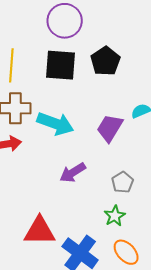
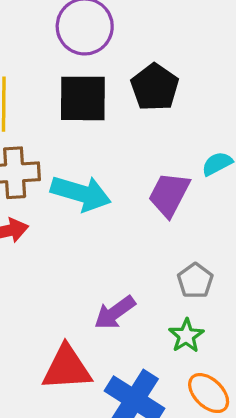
purple arrow: (73, 173) -> (115, 313), moved

